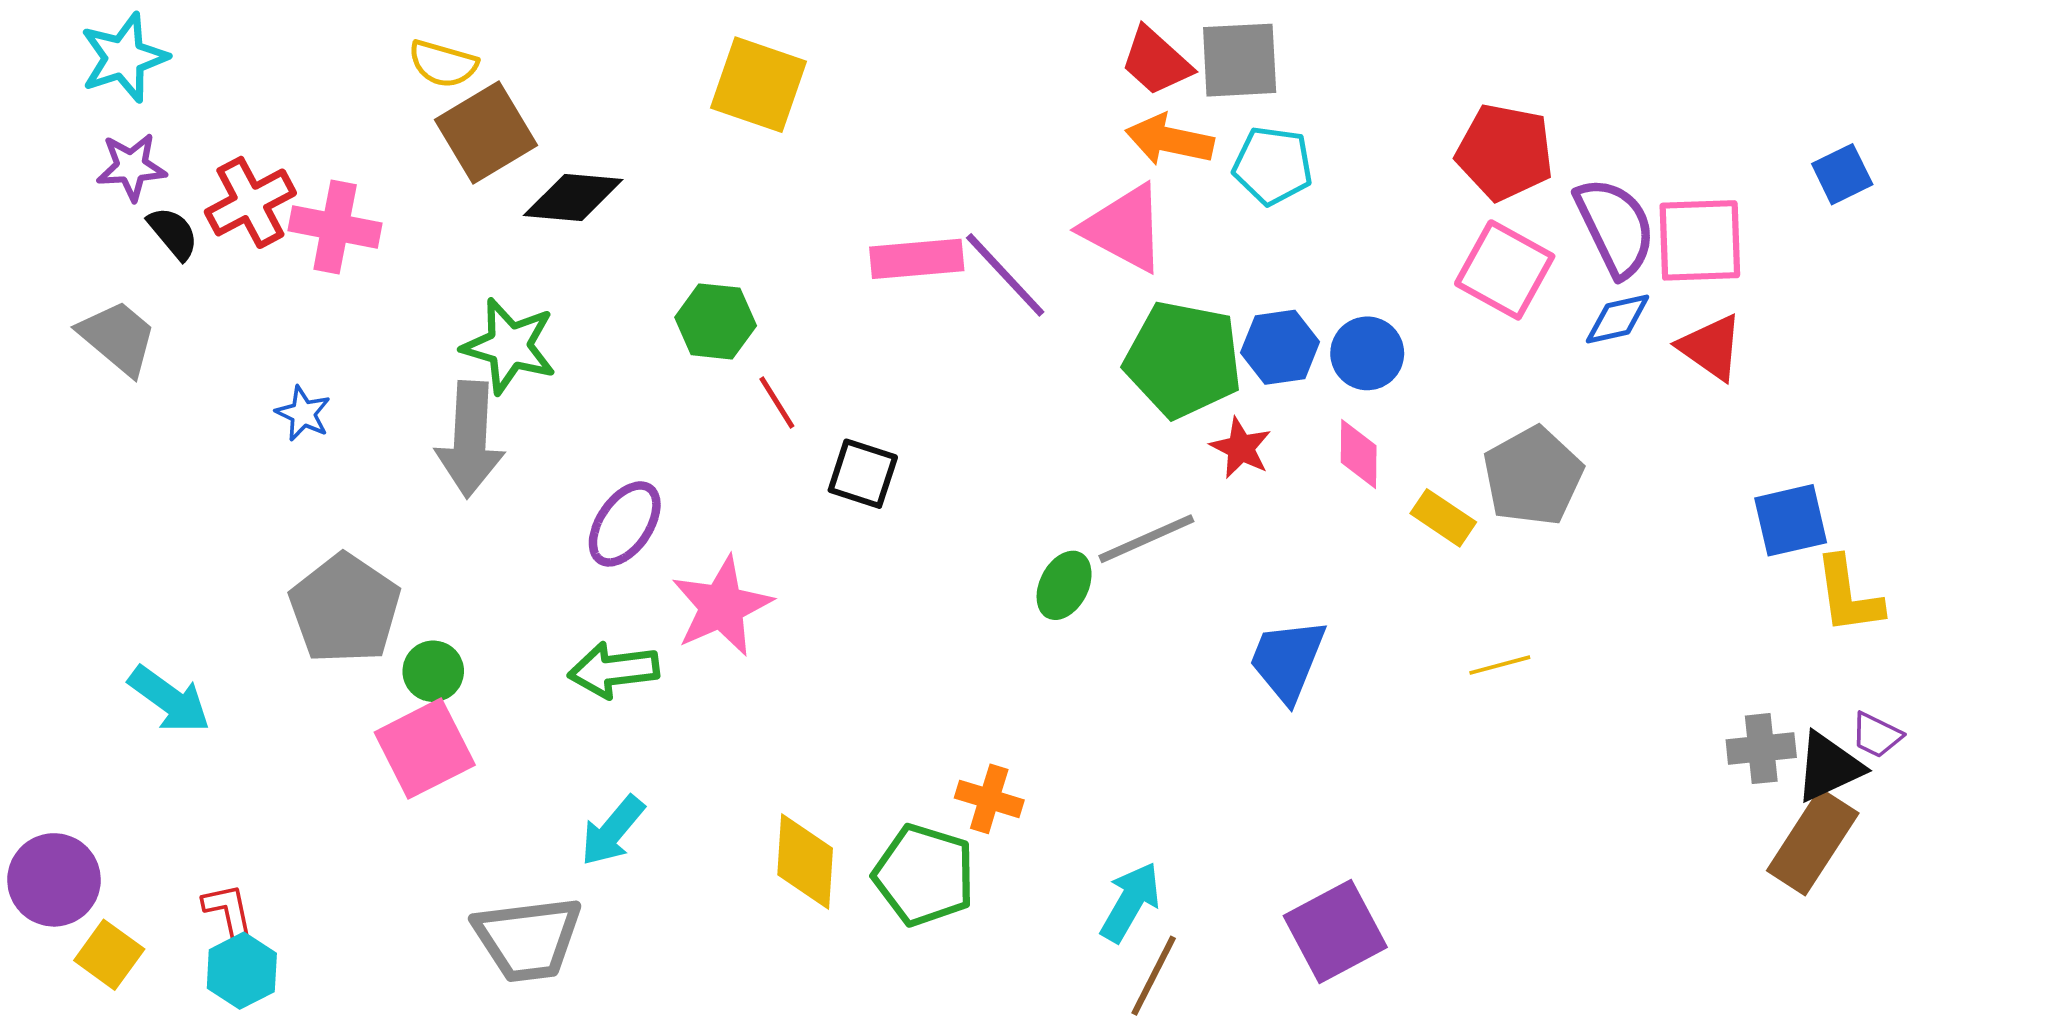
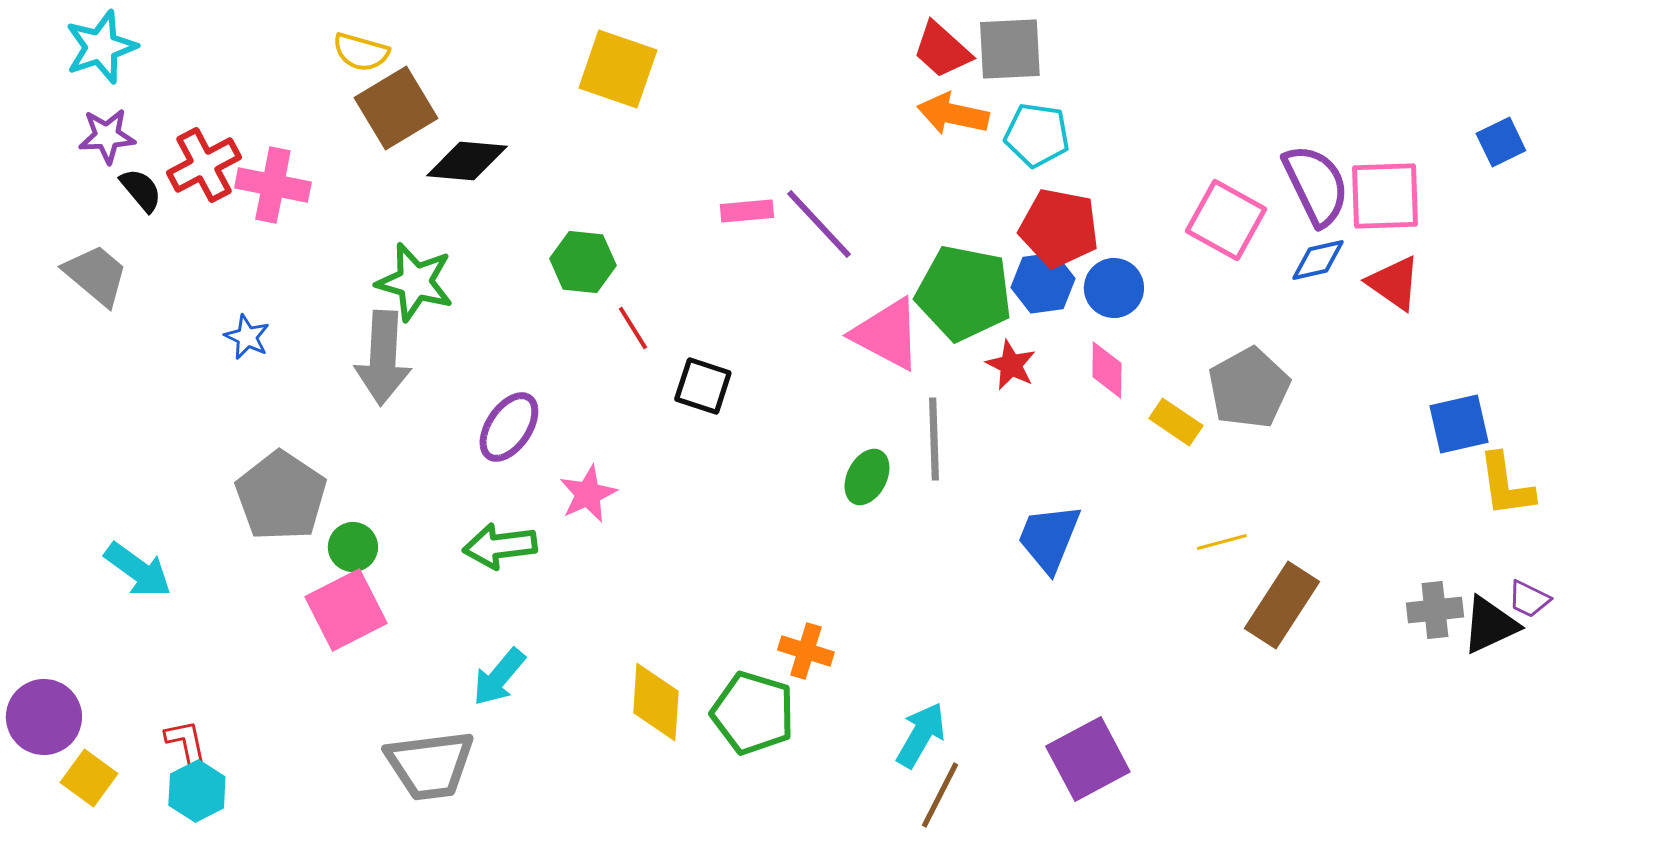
red pentagon: (1505, 152) -> (1059, 228), moved
pink triangle: (1124, 228) -> (887, 334), moved
pink rectangle: (917, 259) -> (747, 211), size x0.7
gray line: (1146, 539) -> (934, 439), turned -68
pink star: (722, 606) -> (588, 494), size x0.7
brown rectangle: (1813, 842) -> (1282, 605), moved

